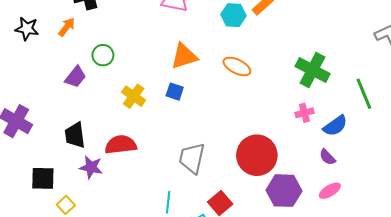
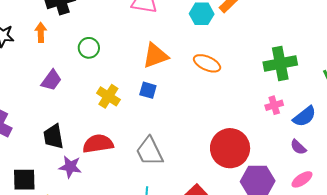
orange arrow: (67, 27) -> (41, 32), turned -36
green circle: (103, 55) -> (89, 48), moved
green cross: (313, 70) -> (280, 64), turned -36
gray trapezoid: (192, 158) -> (150, 151), moved, turned -36

